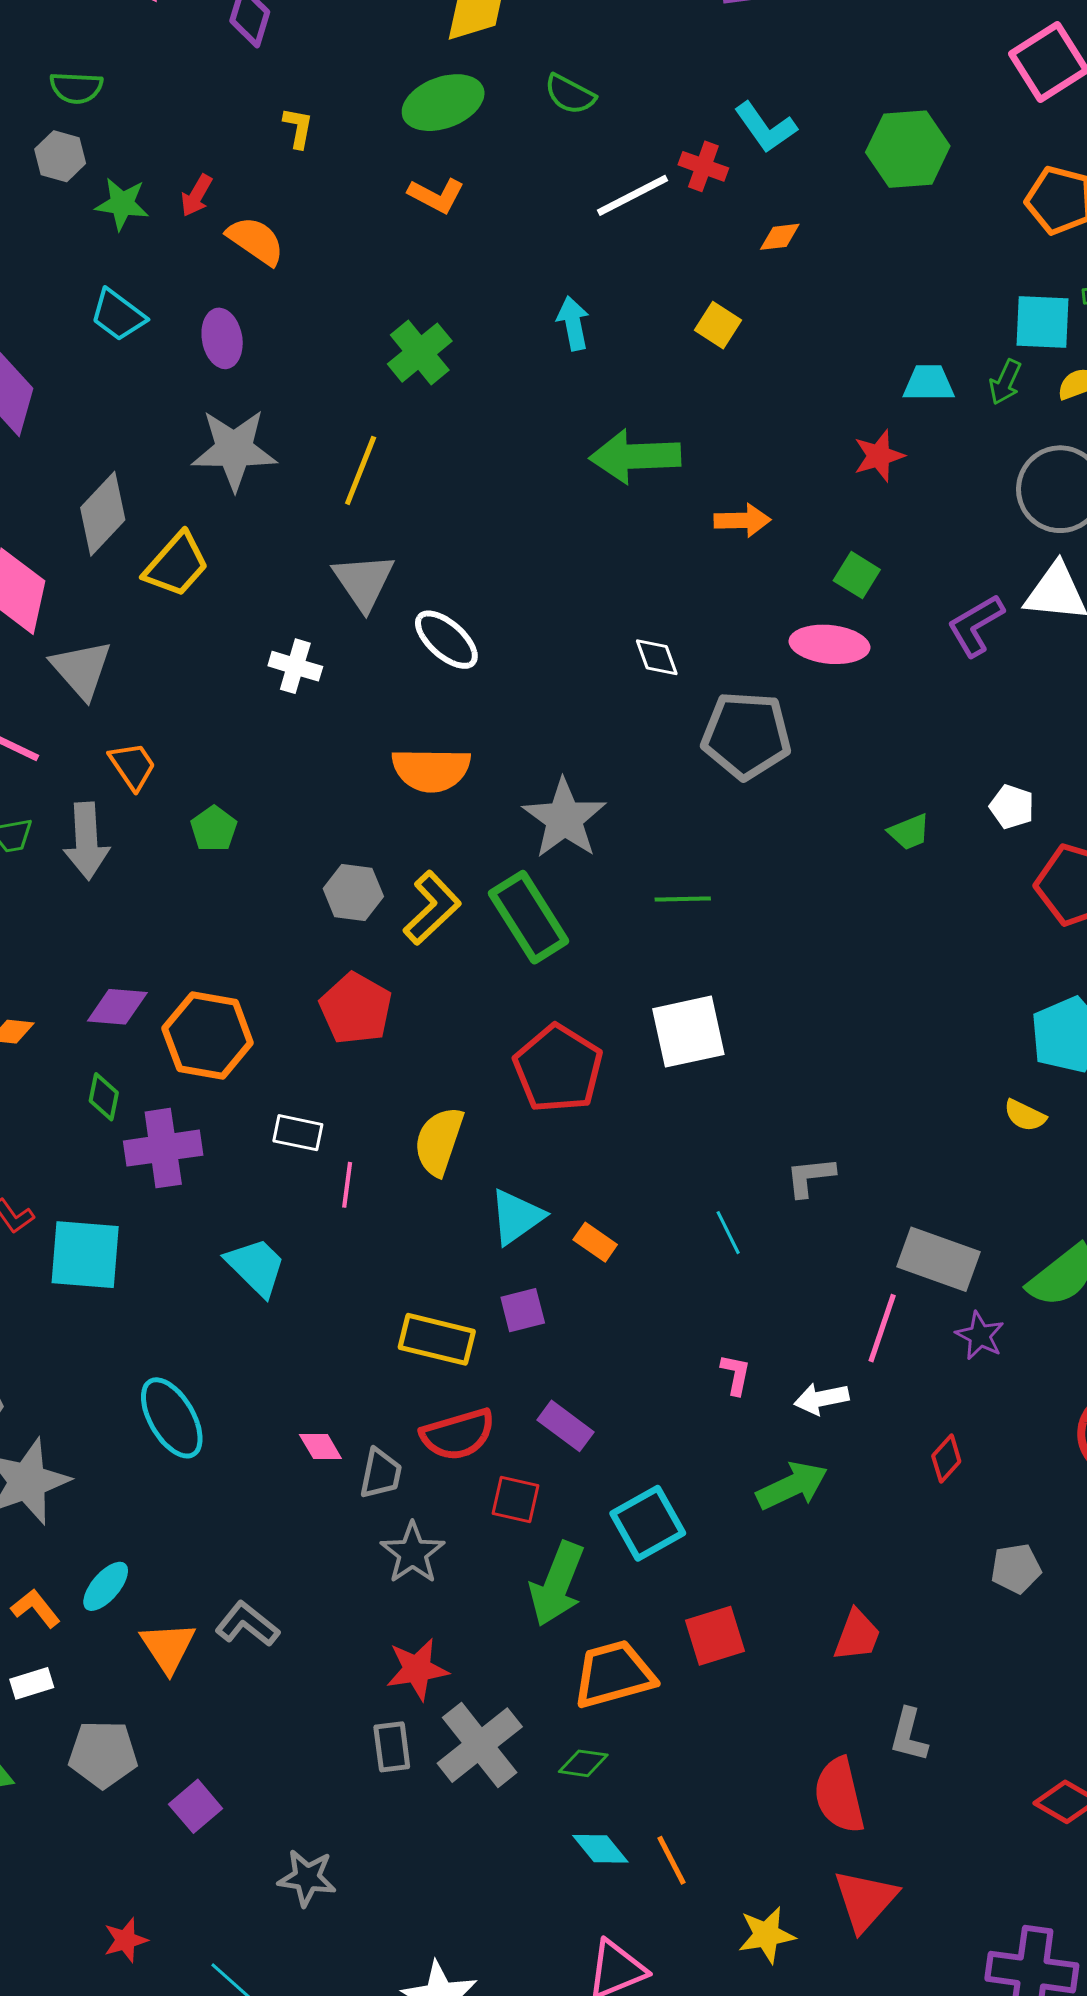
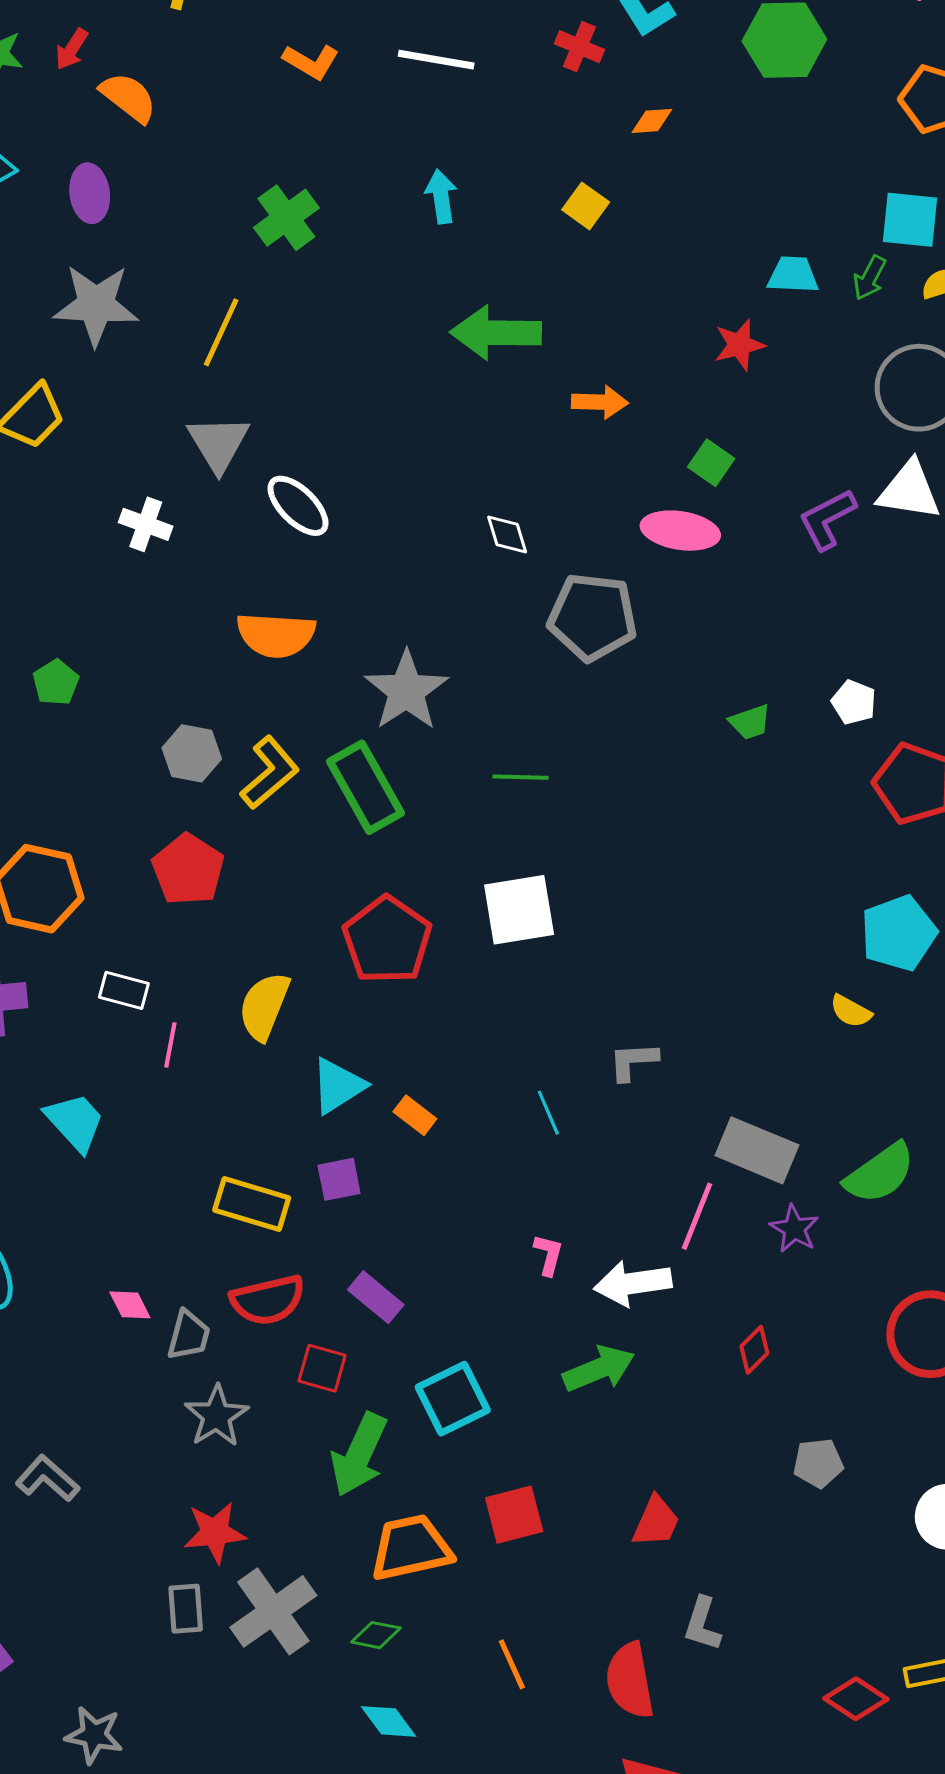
white line: (633, 195) -> (436, 60), moved, turned 34
white arrow: (821, 1399) -> (633, 1283), size x1.4
orange line: (672, 1860) -> (512, 1664), moved

